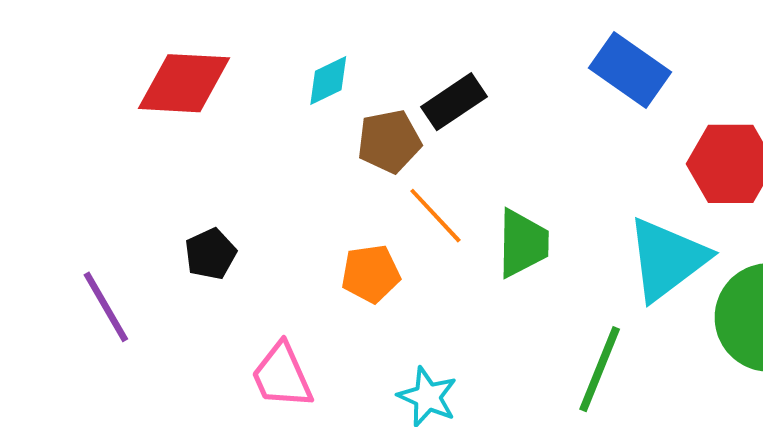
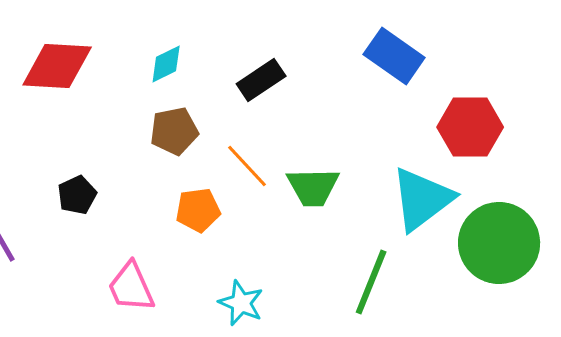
brown pentagon: (389, 141) -> (174, 131), moved
green trapezoid: (523, 243) -> (313, 187), turned 88

